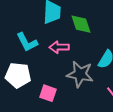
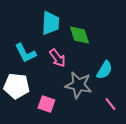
pink arrow: (59, 47) -> (57, 58), turned -126

